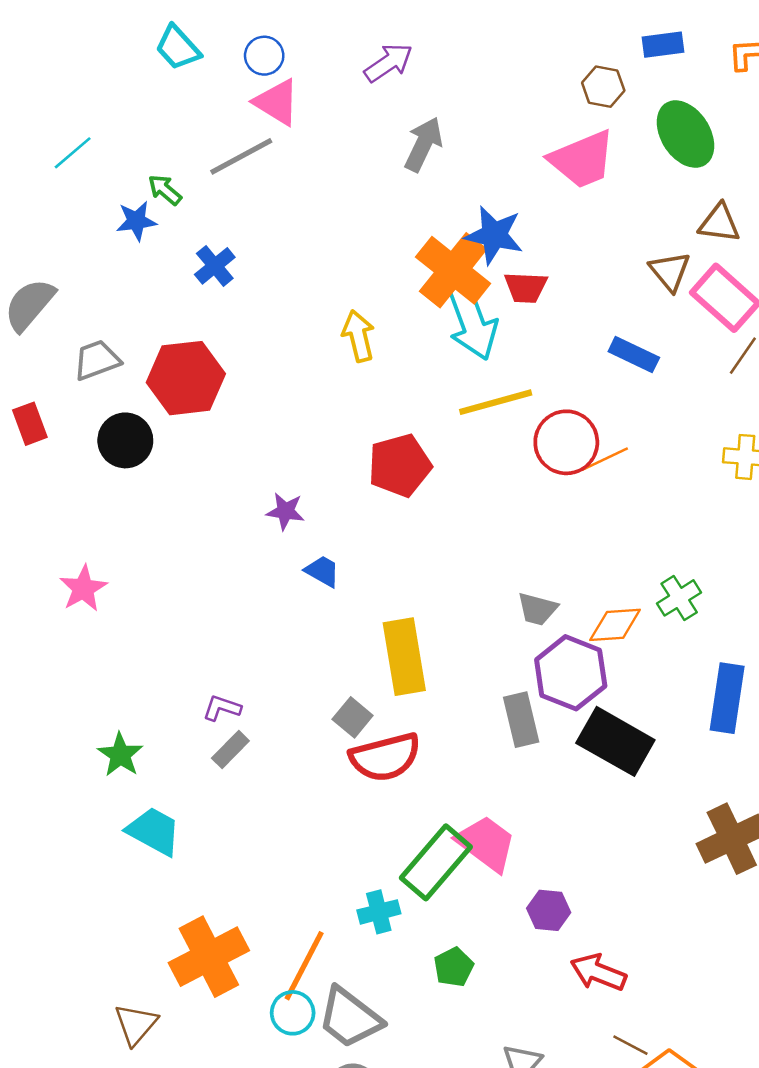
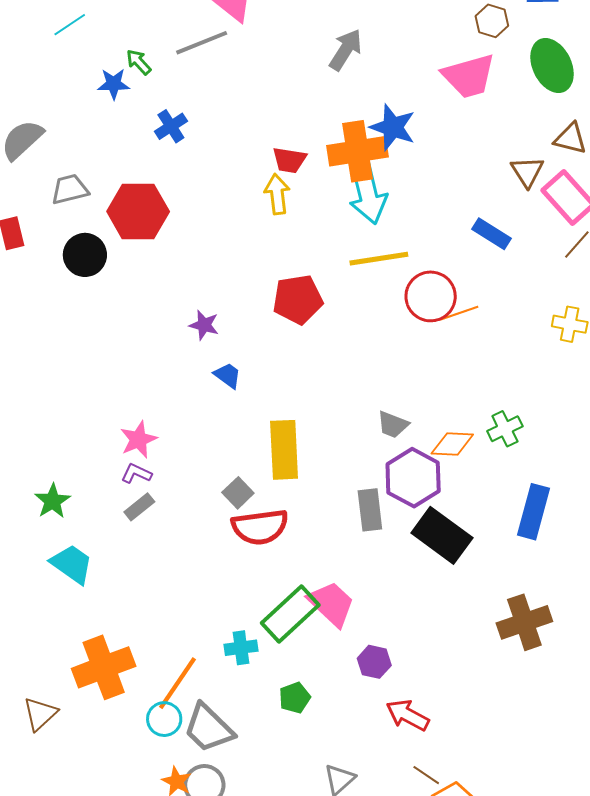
orange cross: (453, 270) -> (357, 151), turned 36
red trapezoid: (526, 287) -> (289, 160), moved
pink star: (83, 588) -> (138, 440), moved

